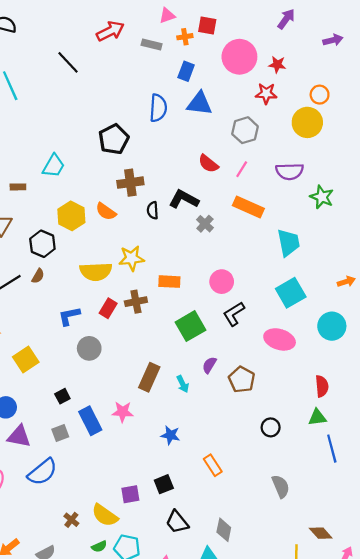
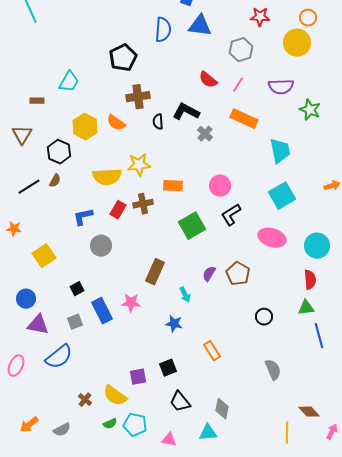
cyan circle: (332, 326) -> (317, 246), moved
purple semicircle: (209, 365) -> (209, 274), moved
cyan arrow: (183, 384) -> (185, 295), moved

